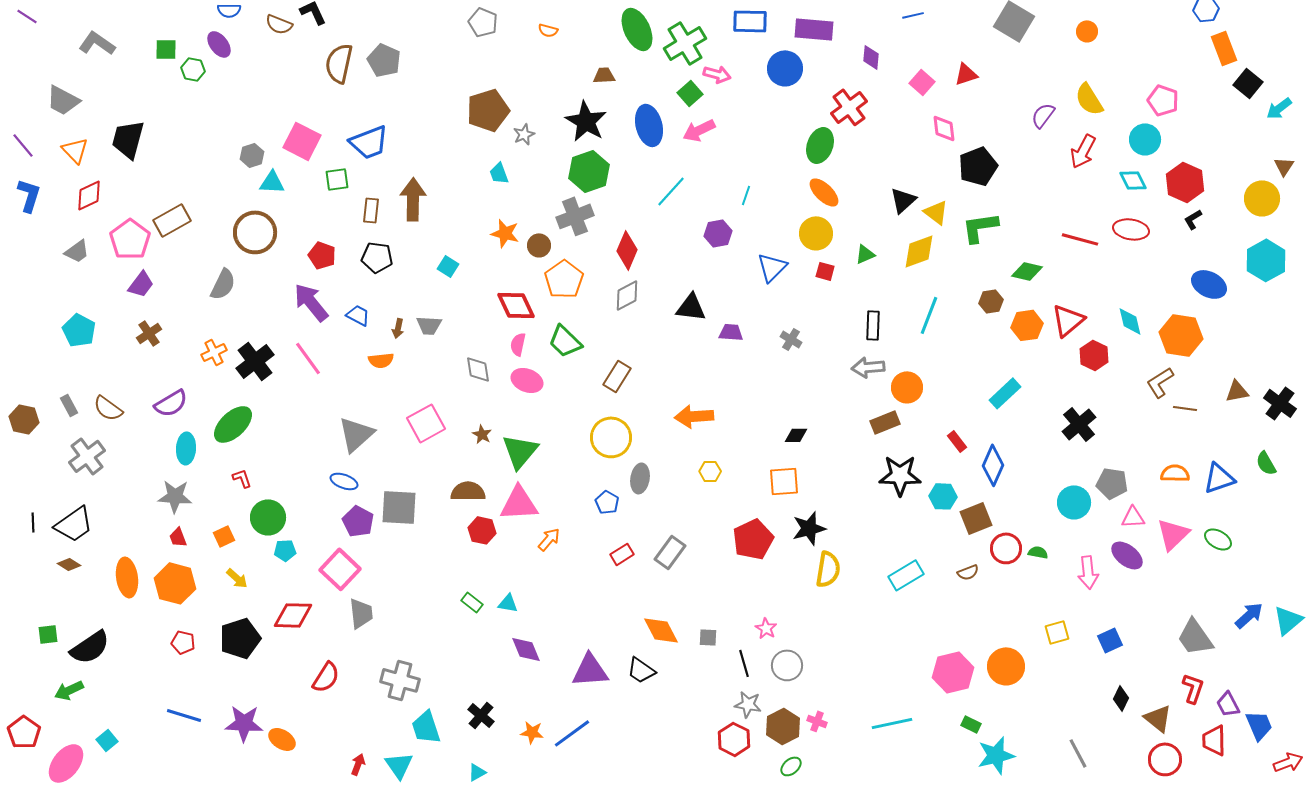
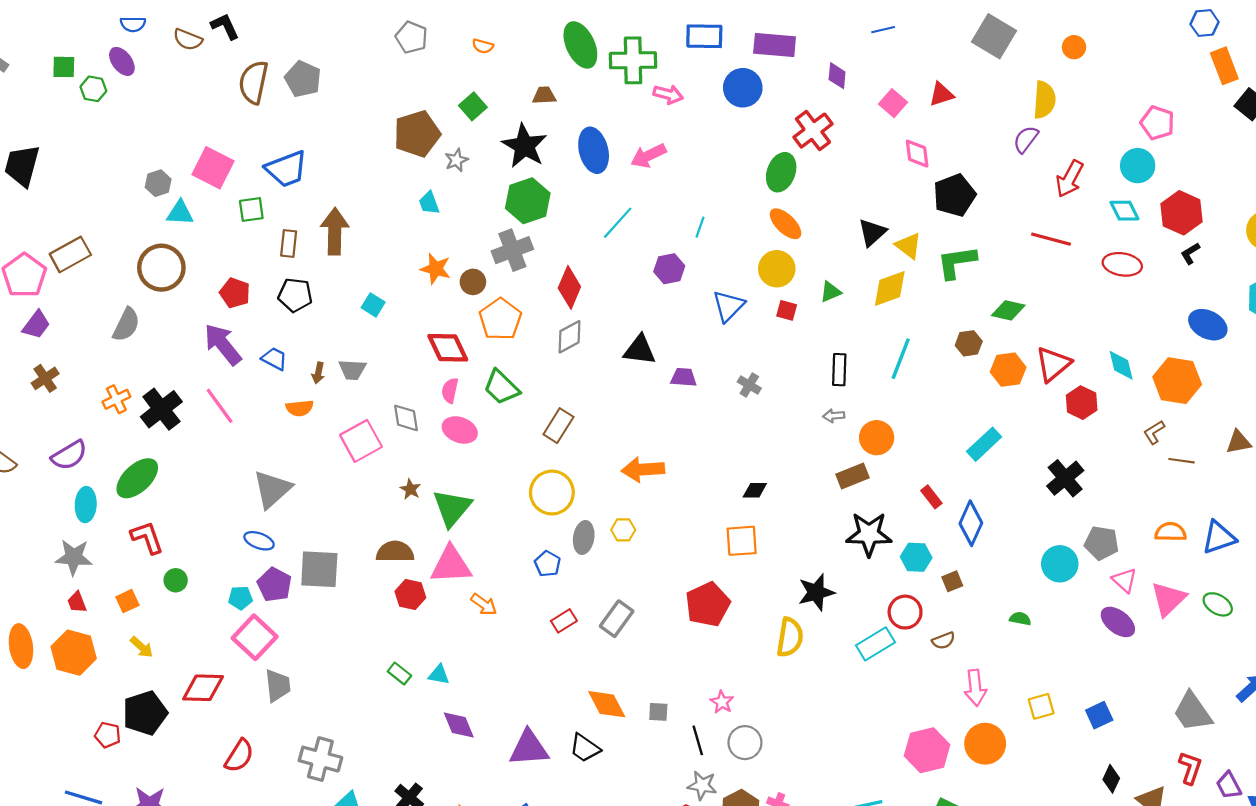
green cross: (685, 43) -> (633, 60), turned 30
green square: (690, 93) -> (473, 106), moved
yellow semicircle: (1089, 99) -> (1044, 100), moved, turned -144
red line: (1080, 239) -> (1051, 239), moved
gray arrow: (868, 367) -> (834, 416), size x0.6
brown L-shape: (1160, 382) -> (1154, 432), size x0.7
pink square: (426, 423) -> (361, 441), moved
yellow hexagon: (710, 471) -> (623, 530), moved
red L-shape: (242, 478) -> (147, 537), size x1.6
green circle: (268, 517) -> (176, 580), size x0.6
pink triangle: (1133, 517) -> (1124, 580), turned 45
brown square: (976, 518) -> (952, 581), size x0.6
black star: (809, 528) -> (816, 592), moved
orange arrow: (549, 539) -> (484, 604), turned 85
red circle: (1006, 548) -> (905, 612), moved
cyan pentagon: (285, 550) -> (240, 598), moved
pink arrow: (1088, 572) -> (975, 688), moved
red pentagon: (183, 642) -> (108, 735), moved

